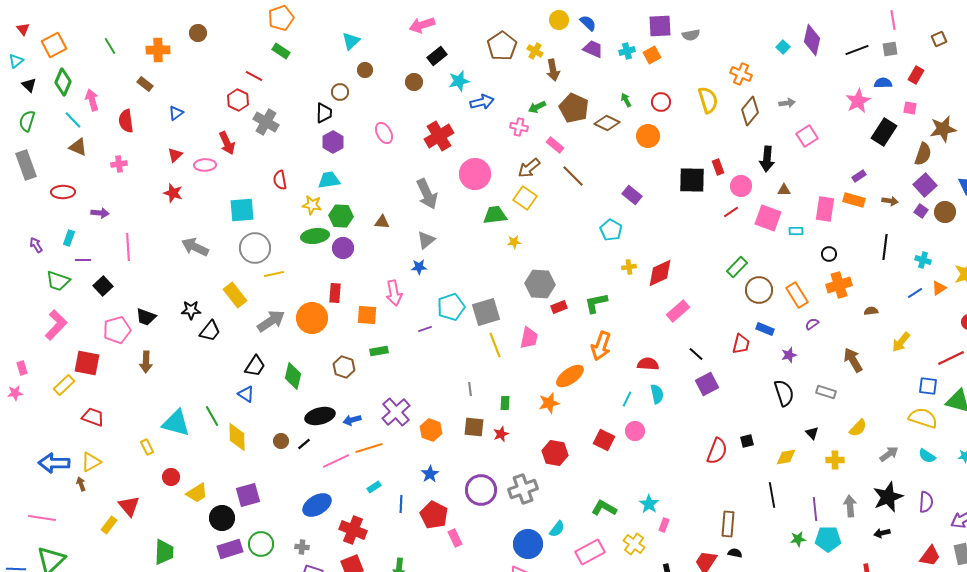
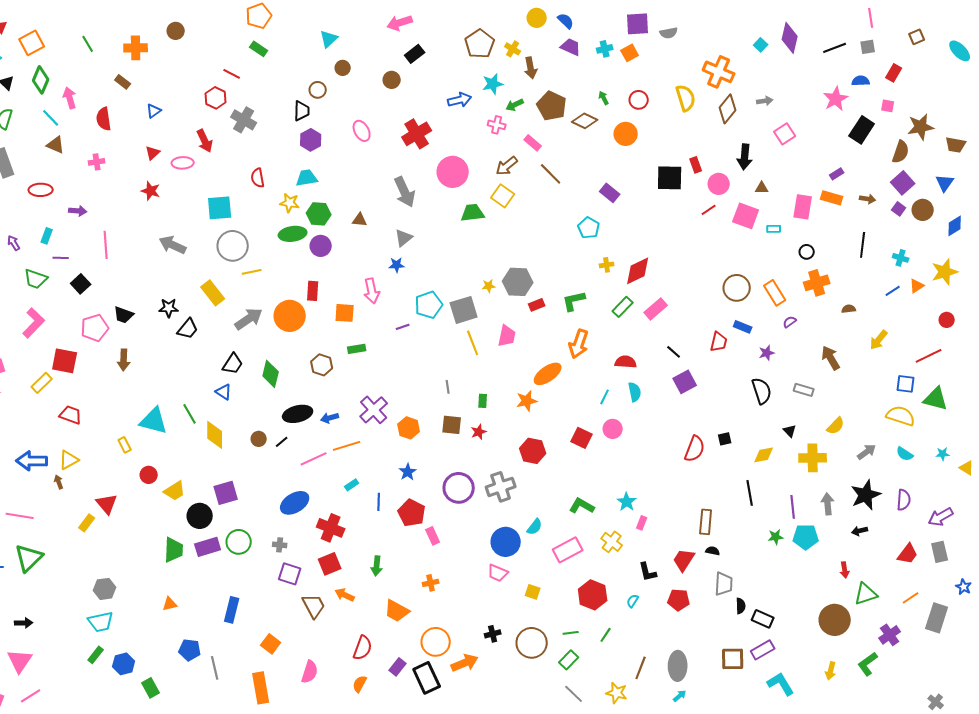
orange cross: (741, 74) -> (719, 72), size x1.4
cyan star: (459, 81) -> (493, 84), moved
yellow star: (514, 242) -> (489, 286), moved
green rectangle: (737, 267) -> (623, 307), moved
yellow cross: (835, 460) -> (813, 458), size x1.5
green trapezoid: (164, 552) -> (174, 550), moved

